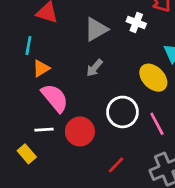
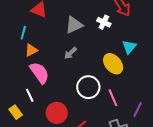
white line: (44, 130) -> (30, 95), turned 64
red circle: (80, 131) -> (57, 113), moved

